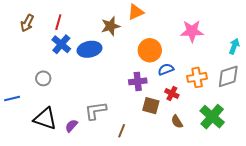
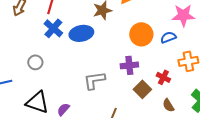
blue semicircle: (166, 69) -> (168, 37), moved
brown square: (151, 106) -> (142, 89), turned 30
gray L-shape: (96, 111) -> (94, 80), moved

